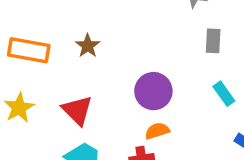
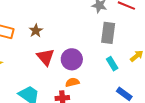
gray rectangle: (213, 41) -> (108, 33), size x1.5
red triangle: (77, 110) -> (46, 57), moved

